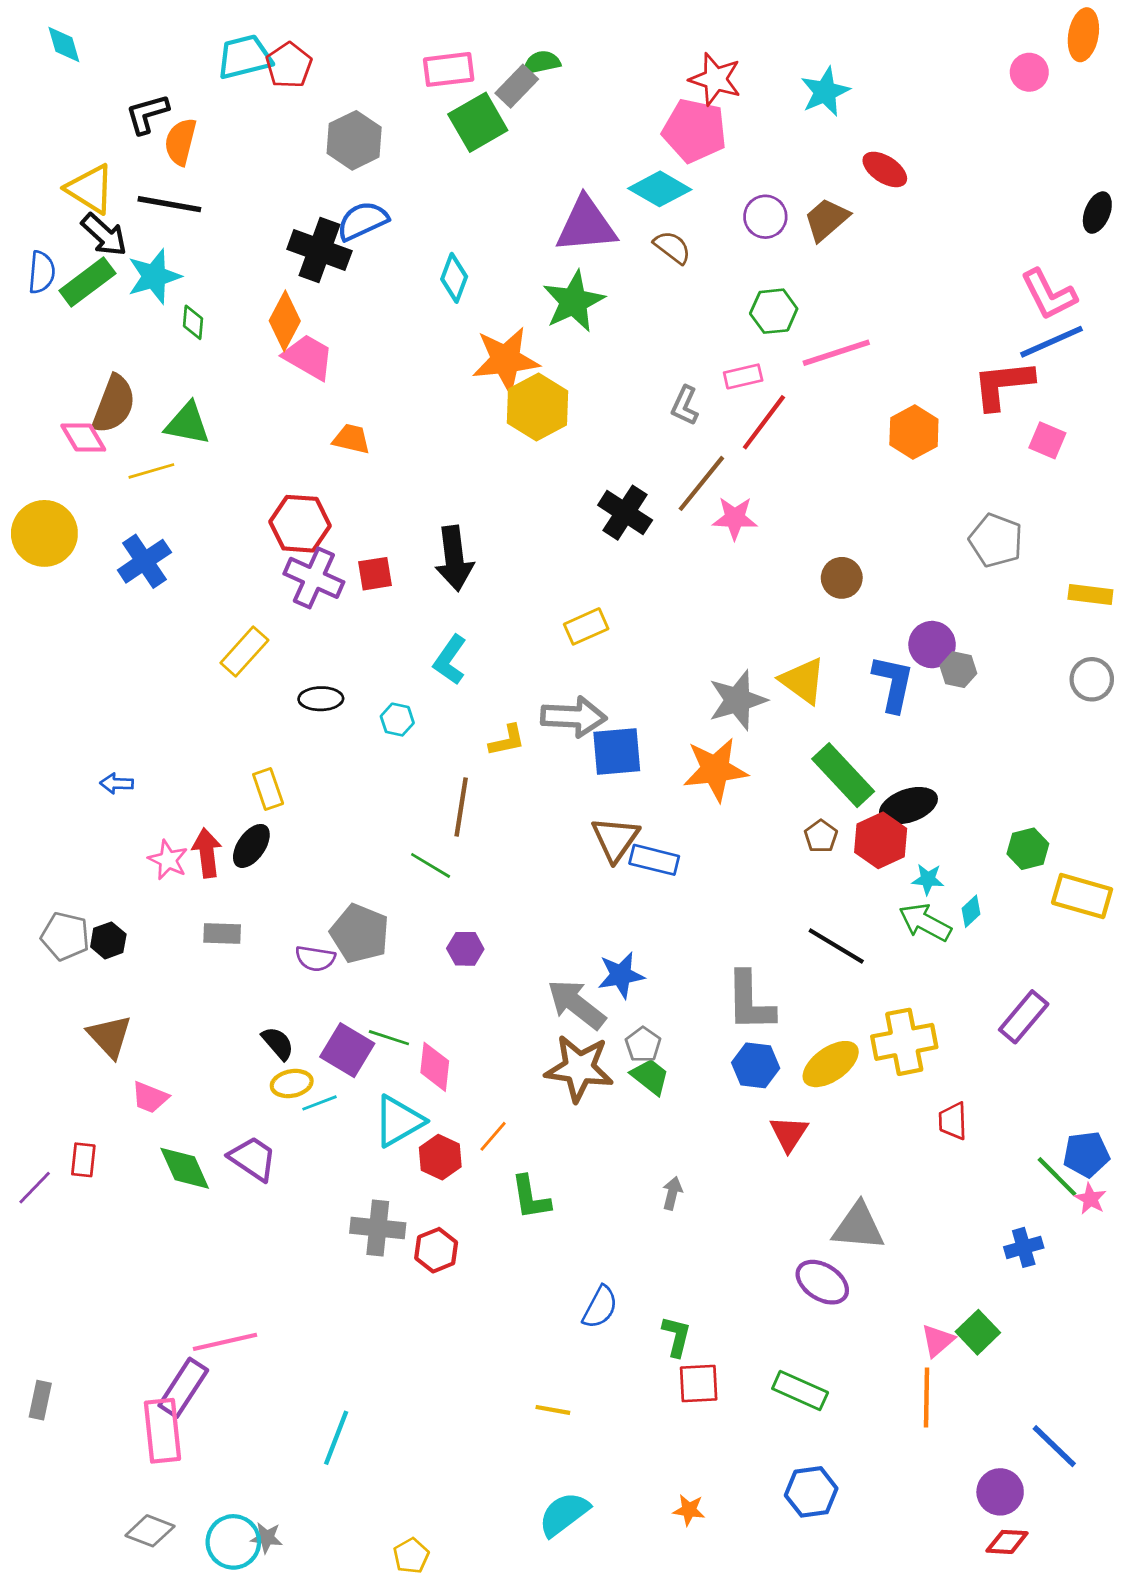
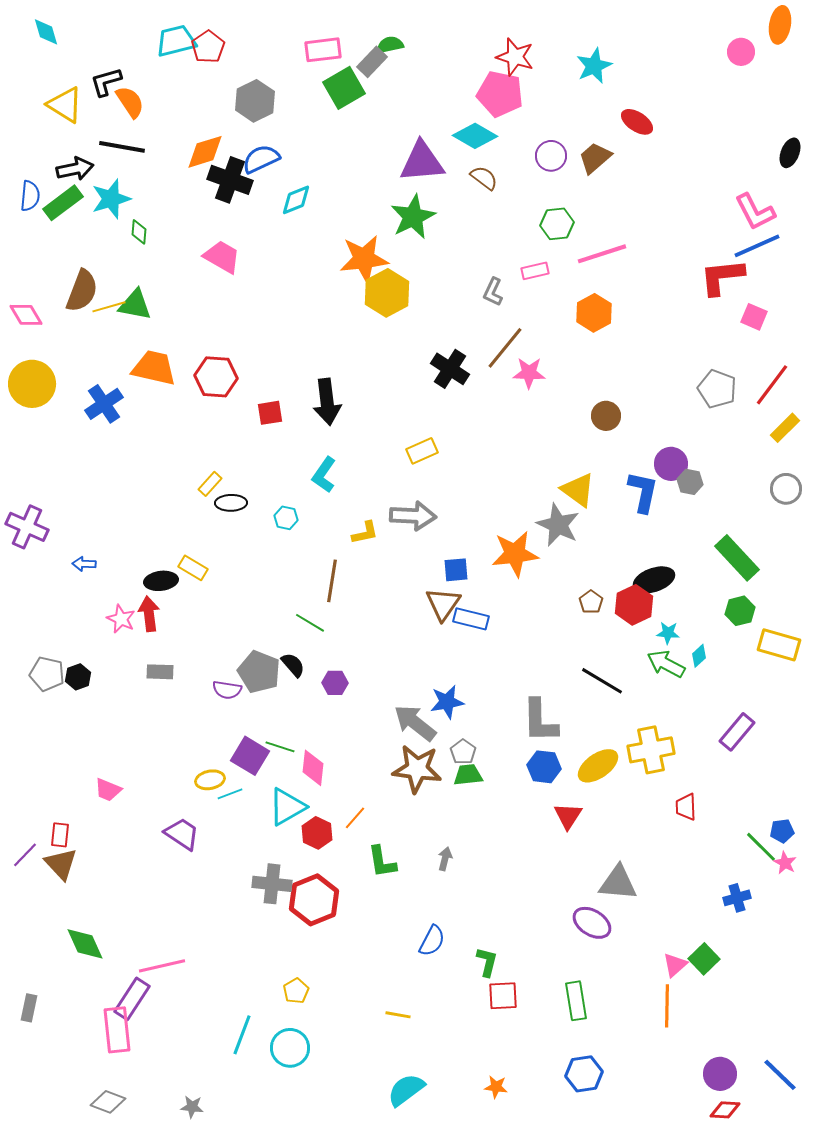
orange semicircle: (181, 142) -> (130, 102), turned 132
yellow triangle: (90, 189) -> (65, 105), moved
black arrow: (104, 235) -> (75, 169), turned -54
cyan diamond: (454, 278) -> (296, 200), moved, turned 48
orange diamond: (285, 321) -> (205, 152), moved, turned 45
red line: (764, 422) -> (772, 385), moved
orange hexagon: (914, 432) -> (594, 313), moved
pink diamond: (83, 438) -> (26, 315), moved
orange trapezoid: (351, 439) -> (154, 368), moved, size x1.6
yellow line: (151, 471) -> (109, 307), moved
purple cross: (314, 578) -> (27, 527), moved
yellow rectangle: (1090, 595) -> (785, 428), turned -52
yellow rectangle: (244, 651) -> (210, 484), moved, size x0.7
gray star: (738, 700) -> (558, 525), moved, turned -30
blue square: (617, 752) -> (456, 570), moved, size x0.7
green rectangle: (843, 775) -> (737, 558), moved
yellow rectangle: (268, 789) -> (193, 568), turned -40
black ellipse: (251, 846) -> (161, 581), moved, turned 48
brown triangle: (110, 1036) -> (61, 864), moved
black semicircle: (278, 1043) -> (293, 665), moved
green trapezoid: (650, 1077) -> (468, 775), turned -44
blue pentagon: (1086, 1154) -> (782, 831), size x0.7
green diamond: (185, 1168) -> (85, 944), moved
gray arrow: (672, 1193) -> (445, 859), moved
red hexagon: (436, 1250) -> (314, 900), size x1.6
green rectangle: (800, 1390) -> (576, 1001), turned 57
blue line: (1054, 1446) -> (780, 1075), moved
cyan circle: (233, 1542) -> (290, 1048), moved
yellow pentagon: (411, 1556) -> (296, 991), moved

